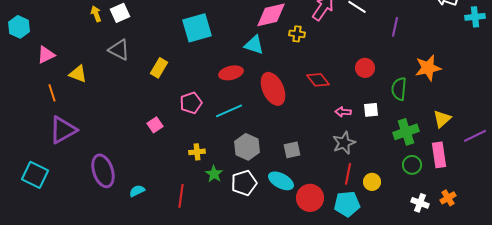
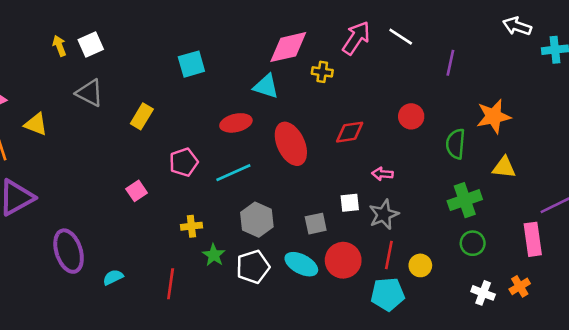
cyan square: (197, 28) -> (191, 64), size x0.7
red diamond: (318, 80) -> (350, 132), turned -60
white square: (371, 110) -> (350, 203), moved
yellow triangle: (442, 119) -> (504, 167), moved, turned 48
pink rectangle: (439, 155) -> (533, 239), moved
red circle: (310, 198) -> (343, 260), moved

